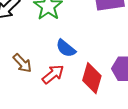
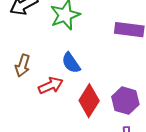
brown arrow: (22, 63) -> (23, 65), turned 45

